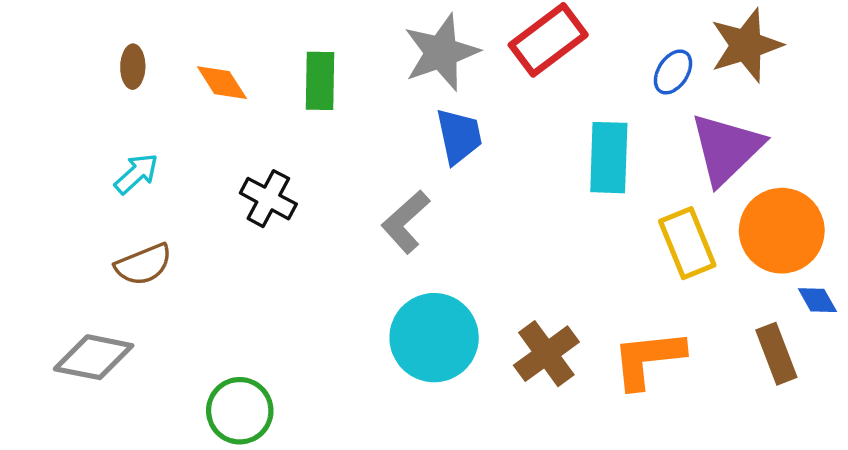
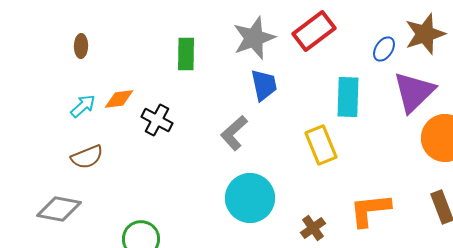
orange diamond: (222, 83) -> (119, 99), moved, turned -64
yellow rectangle: (687, 243) -> (321, 145), moved
brown cross: (546, 354) -> (313, 228), moved, size x0.7

